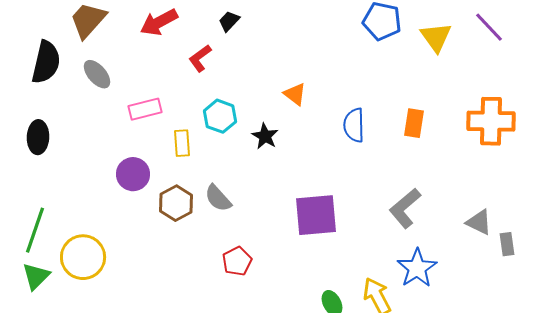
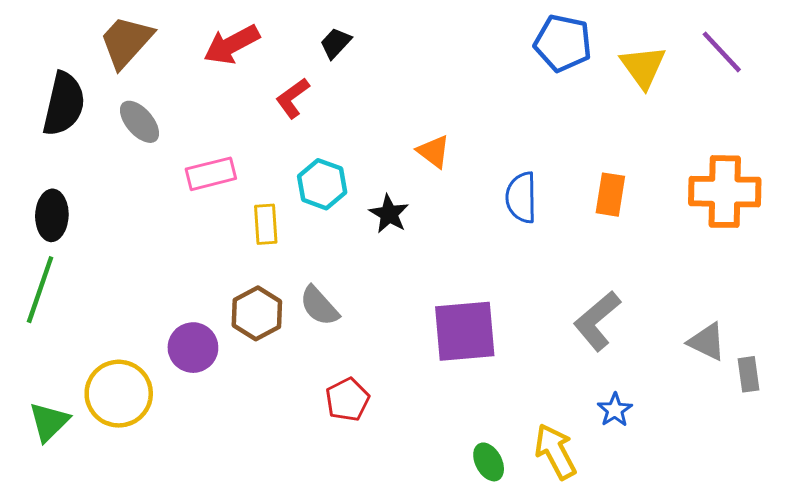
purple circle: (133, 174) -> (193, 348), moved
green line: (35, 230) -> (40, 290), moved
blue star: (417, 268) -> (615, 410), size x0.6

